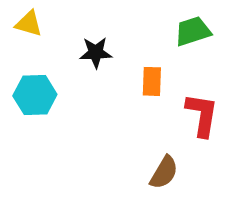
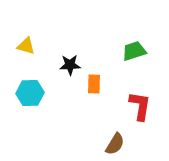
orange rectangle: (152, 81) -> (94, 84), moved

